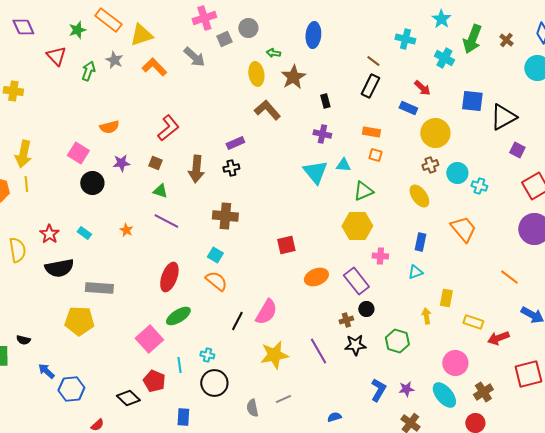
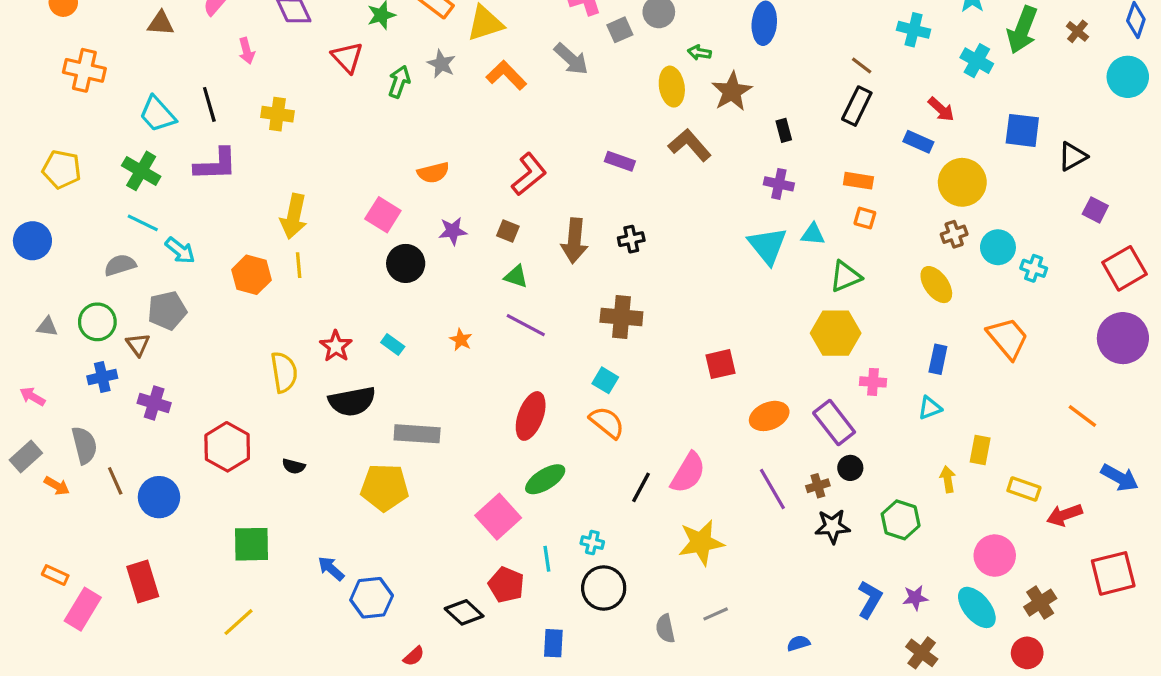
black triangle: (503, 117) -> (1073, 156), size x0.7
purple rectangle: (235, 143) -> (620, 161), moved, turned 42
black semicircle: (23, 340) -> (294, 466), moved
purple line: (318, 351) -> (772, 489), moved

